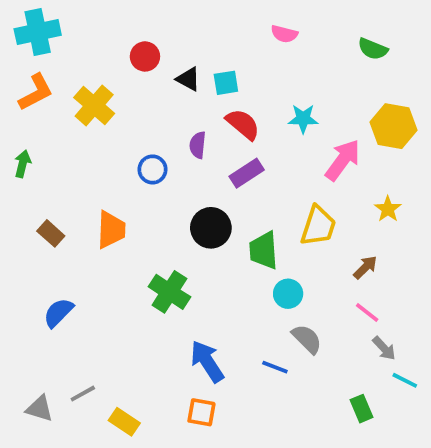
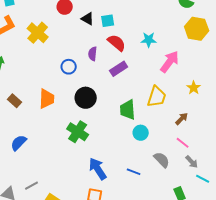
yellow hexagon: (393, 126) -> (197, 29), moved
black circle: (211, 228) -> (86, 98), moved
gray semicircle: (307, 339) -> (162, 160), moved

